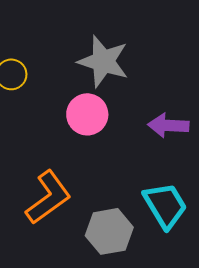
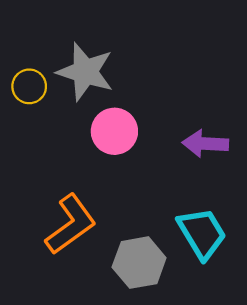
gray star: (103, 61) -> (85, 72), moved

